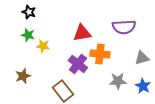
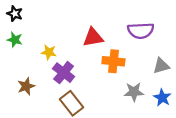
black star: (29, 12) -> (15, 14), moved
green star: (28, 35) -> (15, 40), moved
purple cross: (78, 64) -> (64, 73), moved

